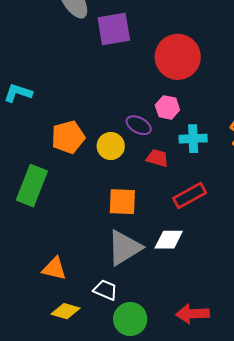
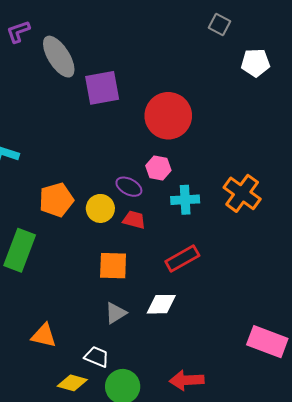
red trapezoid: (157, 158) -> (134, 220), moved
gray triangle: (124, 248) -> (116, 313), size x0.6
yellow diamond: (65, 311) -> (72, 383), moved

